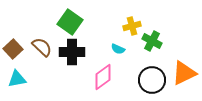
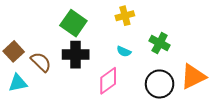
yellow cross: (132, 26) -> (125, 16), moved
brown semicircle: (42, 47) -> (41, 62), moved

